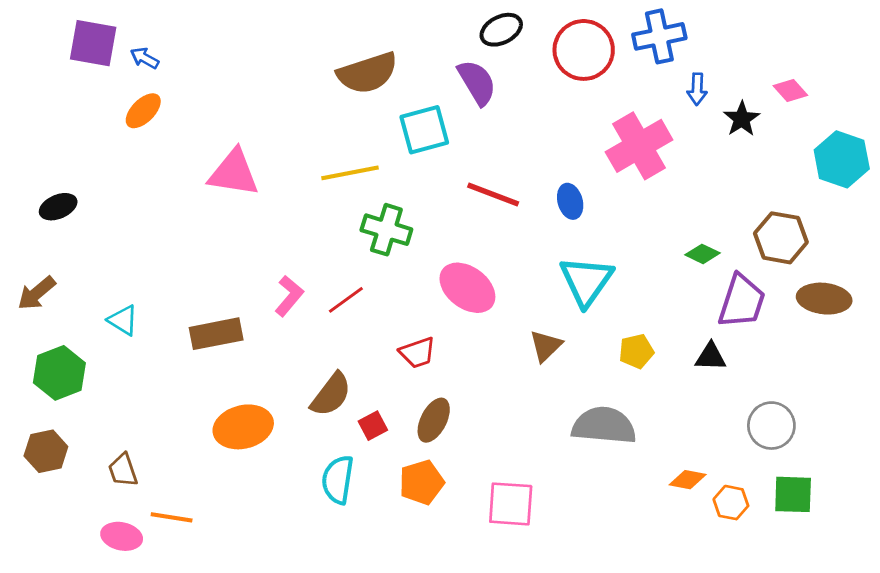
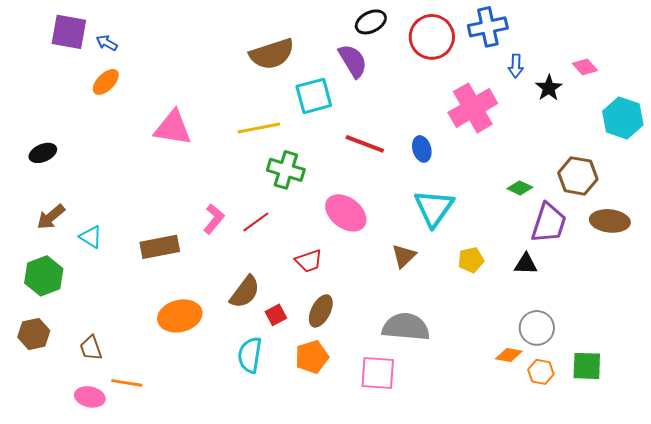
brown arrow: (36, 293) -> (51, 217), moved
gray semicircle: (604, 426) -> (406, 327), moved
gray circle: (771, 426) -> (537, 328), moved

